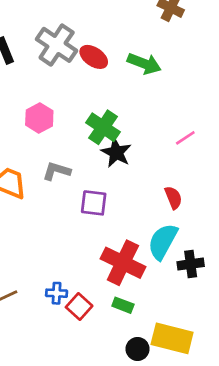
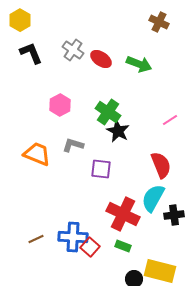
gray cross: (57, 45) -> (73, 50), size x0.7
red semicircle: (173, 198) -> (161, 165), size x1.5
blue cross: (57, 293) -> (73, 237), size x1.8

